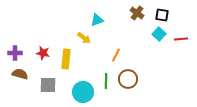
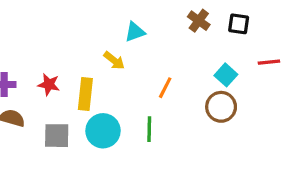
cyan square: (159, 34) -> (226, 75), moved
brown circle: (128, 79) -> (221, 107), moved
cyan circle: (83, 92) -> (103, 131), moved

